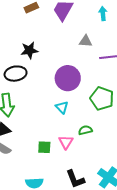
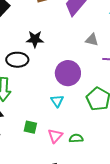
green semicircle: (85, 130) -> (76, 138), moved
green square: (44, 147) -> (30, 127), moved

